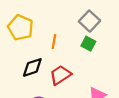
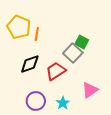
gray square: (89, 21) -> (73, 53), moved
orange line: (54, 42) -> (37, 34), moved

